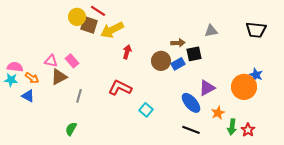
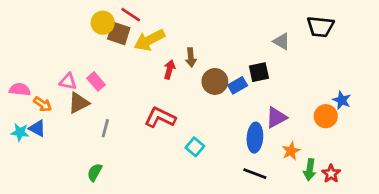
black trapezoid: (256, 30) -> (320, 27), moved
gray triangle: (211, 31) -> (282, 41), turned 40
brown arrow: (178, 43) -> (191, 57), moved, turned 88
cyan star: (11, 80) -> (20, 132), moved
orange circle: (244, 87) -> (326, 116), size x0.7
blue ellipse: (191, 103) -> (255, 138), turned 45

